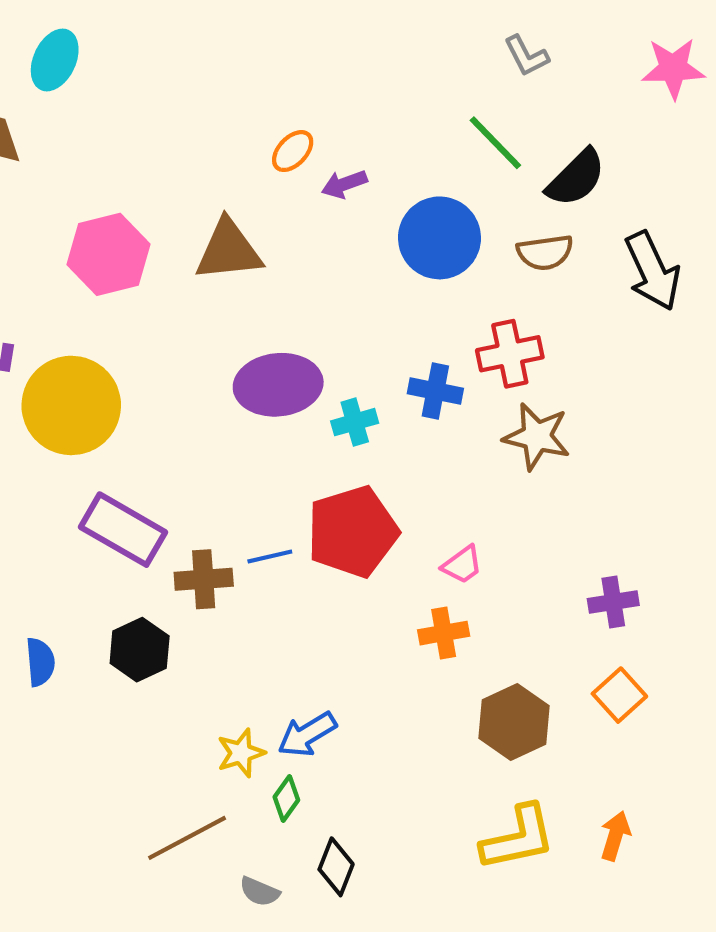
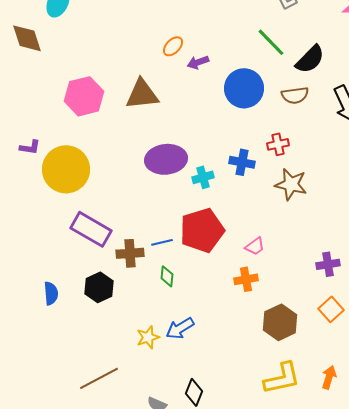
red cross: (510, 354) -> (278, 144), size x0.7
green diamond: (286, 799) -> (167, 276), moved, turned -30
brown line: (187, 838) -> (99, 378), moved

